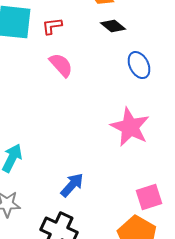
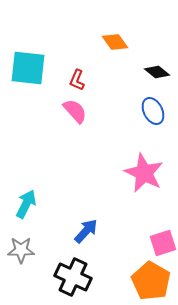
red L-shape: (52, 26) -> (77, 80), moved, turned -60
black diamond: (113, 26) -> (157, 72), moved

